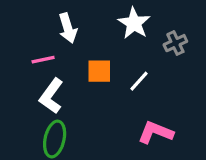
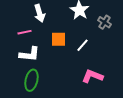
gray cross: (175, 43) -> (104, 22), turned -32
white L-shape: (51, 96) -> (29, 54), turned -120

